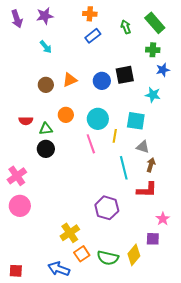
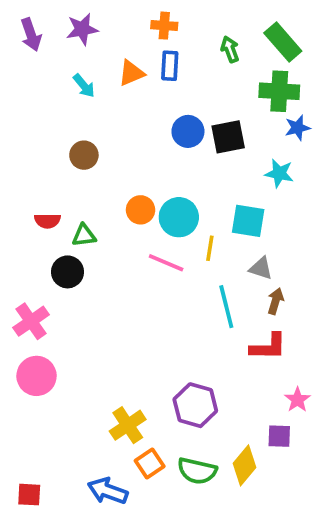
blue rectangle: (93, 36) -> (170, 66), turned -49
green cross: (153, 50) -> (279, 91), size x1.5
orange triangle: (70, 80) -> (131, 73), moved
blue circle: (102, 81) -> (188, 131), moved
orange circle: (66, 115) -> (141, 210), moved
pink line: (91, 144) -> (166, 263), turned -48
black circle: (46, 149) -> (68, 272), moved
purple hexagon: (107, 208) -> (195, 405), moved

